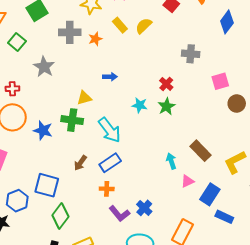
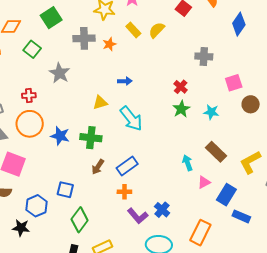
cyan star: (140, 105) -> (211, 112), moved
green cross: (72, 120) -> (91, 138), moved
cyan arrow: (109, 130) -> (131, 119), moved
blue square: (47, 185) -> (65, 190), size x0.7

